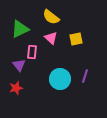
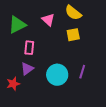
yellow semicircle: (51, 17) -> (73, 13), moved
pink triangle: (51, 38) -> (48, 20), moved
purple triangle: (19, 65) -> (27, 69), moved, turned 32

